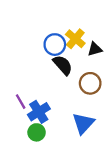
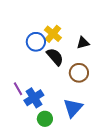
yellow cross: (75, 39) -> (53, 34), moved
blue circle: (55, 45) -> (36, 42), moved
green circle: (37, 132) -> (45, 119), moved

